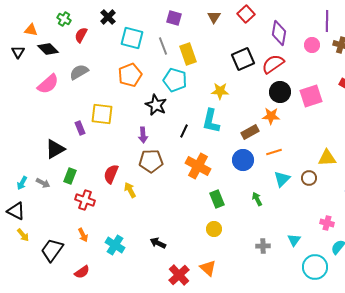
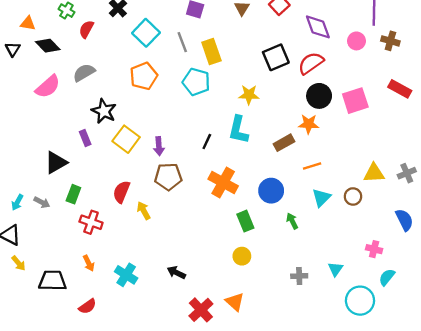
purple diamond: (279, 33) -> (318, 27), turned -30
cyan square: (132, 38) -> (146, 33), turned 30
black star: (156, 105) -> (104, 111), moved
yellow square: (102, 114) -> (126, 139), moved, turned 30
blue circle: (243, 160) -> (271, 191), moved
black trapezoid: (52, 250) -> (52, 281), turned 55

